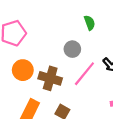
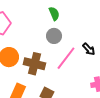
green semicircle: (90, 23) -> (54, 14), moved

